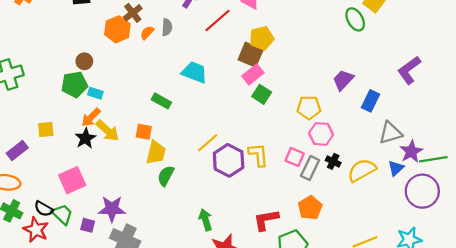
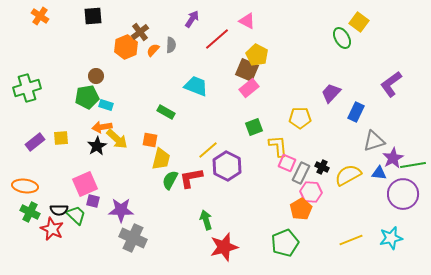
yellow pentagon: (262, 38) -> (257, 55), turned -30
green square: (262, 94) -> (254, 127), moved, turned 36
orange arrow: (91, 117) -> (102, 127), turned 36
pink hexagon: (321, 134) -> (311, 192), moved
purple rectangle: (17, 150) -> (35, 142), moved
yellow L-shape: (258, 155) -> (278, 146), moved
blue triangle: (396, 168) -> (379, 173), turned 49
black semicircle: (44, 209) -> (59, 210), turned -30
red L-shape: (266, 220) -> (191, 178), moved
purple square: (88, 225) -> (93, 201), moved

